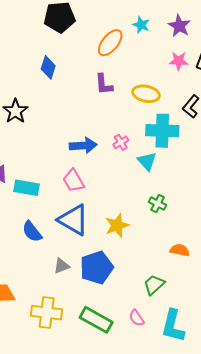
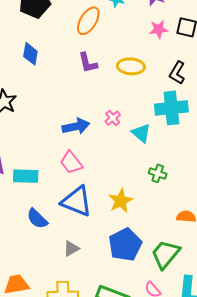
cyan cross: (162, 131) -> (171, 108), moved
blue pentagon: (97, 268) -> (125, 245), moved
green trapezoid: (154, 285) -> (165, 254), size x1.4

